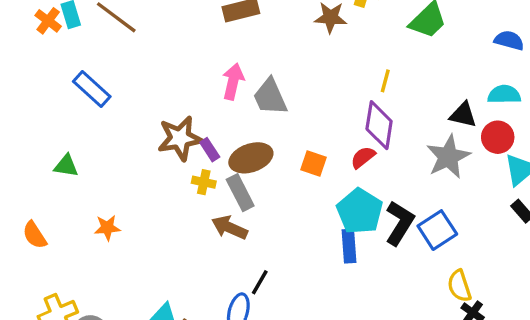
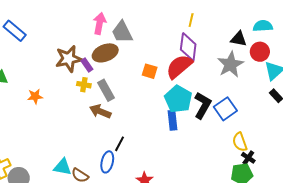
red semicircle: (363, 157) -> (179, 67), size x1.8
brown ellipse: (251, 158) -> (105, 53), moved
orange star: (107, 228) -> (35, 96), moved

